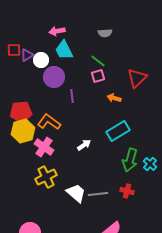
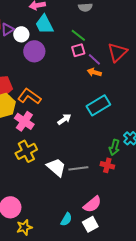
purple line: (72, 96) -> (94, 59), moved, turned -40
green arrow: (130, 160) -> (114, 147), moved, size x0.7

